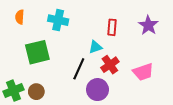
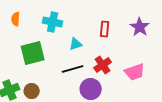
cyan triangle: (95, 47) -> (76, 44), moved
black line: (79, 69) -> (73, 69), turned 50

